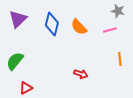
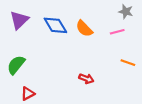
blue diamond: (52, 24) -> (55, 25), turned -45
orange line: (120, 59) -> (128, 63), turned -64

